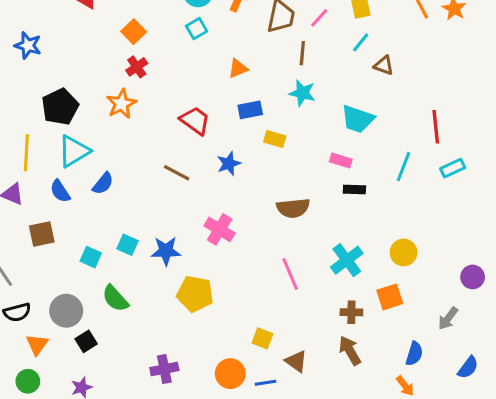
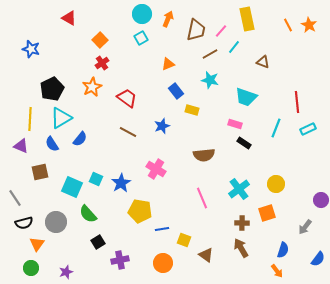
cyan line: (361, 42) -> (234, 47), moved
brown line: (302, 53) -> (210, 54), turned 56
blue rectangle: (250, 110) -> (176, 91), turned 63
red trapezoid: (195, 121) -> (127, 98), moved
black rectangle: (354, 190) -> (244, 143), turned 32
blue star: (166, 251) -> (121, 183), turned -30
cyan square: (91, 257) -> (72, 187), size x1.5
black square: (86, 341) -> (98, 242), moved
blue line: (266, 383) -> (162, 229), moved

